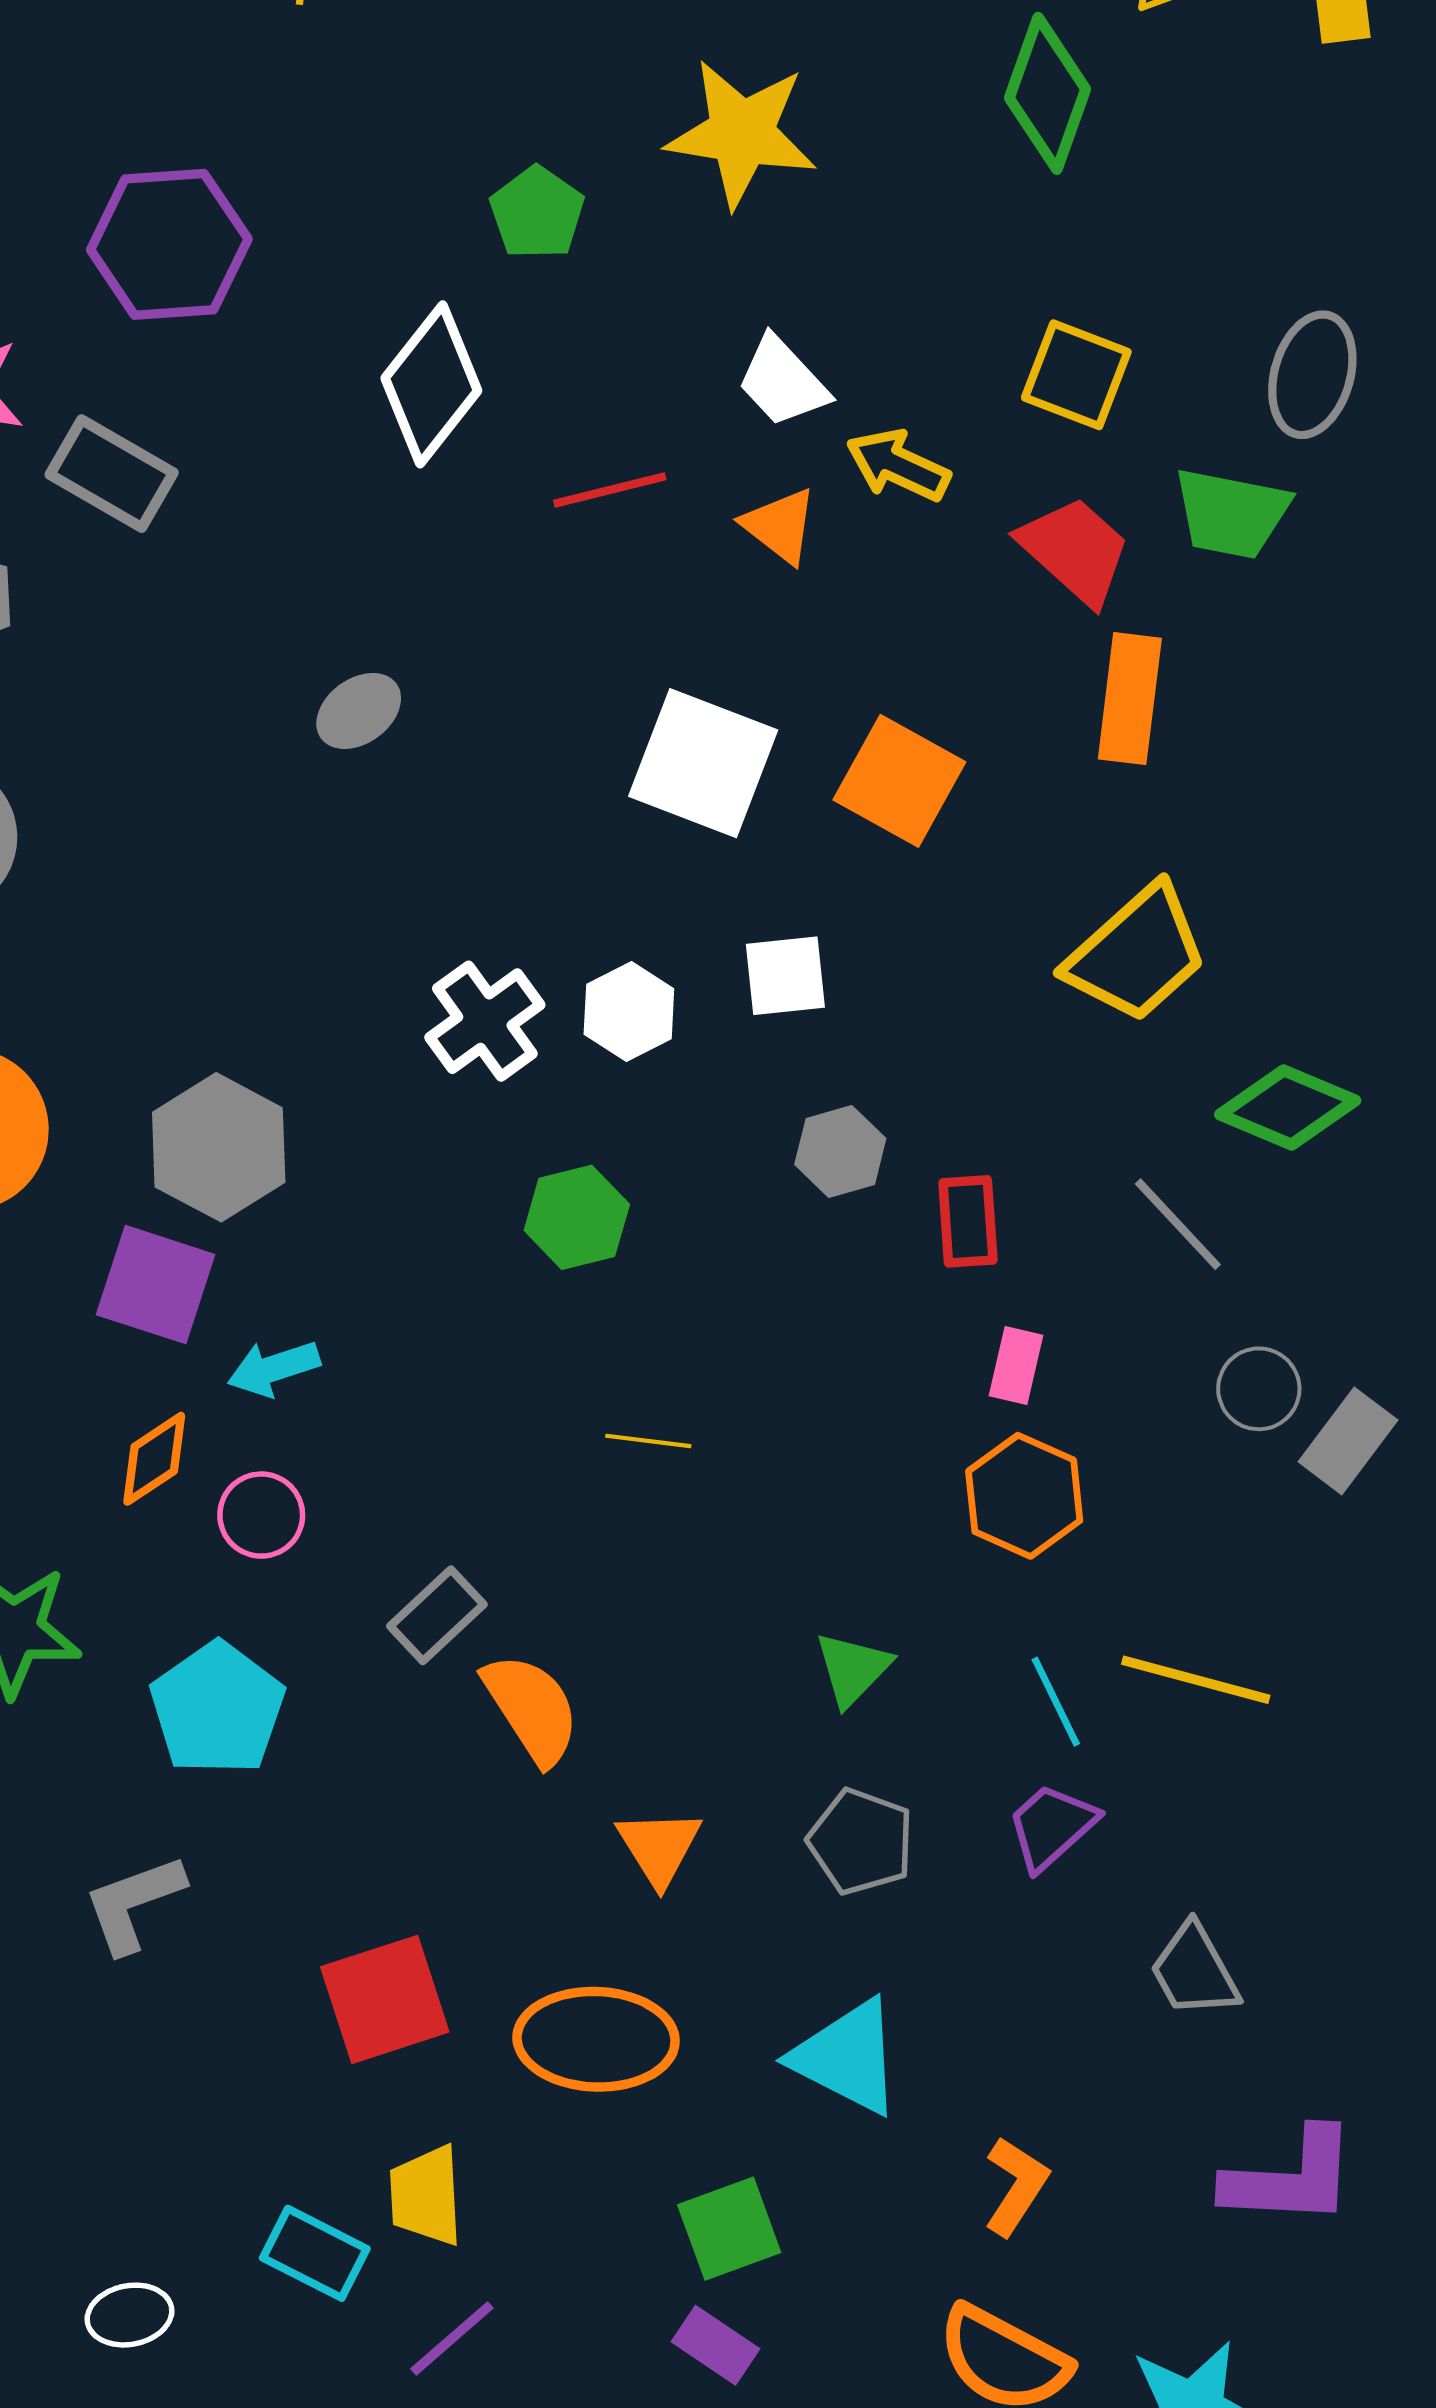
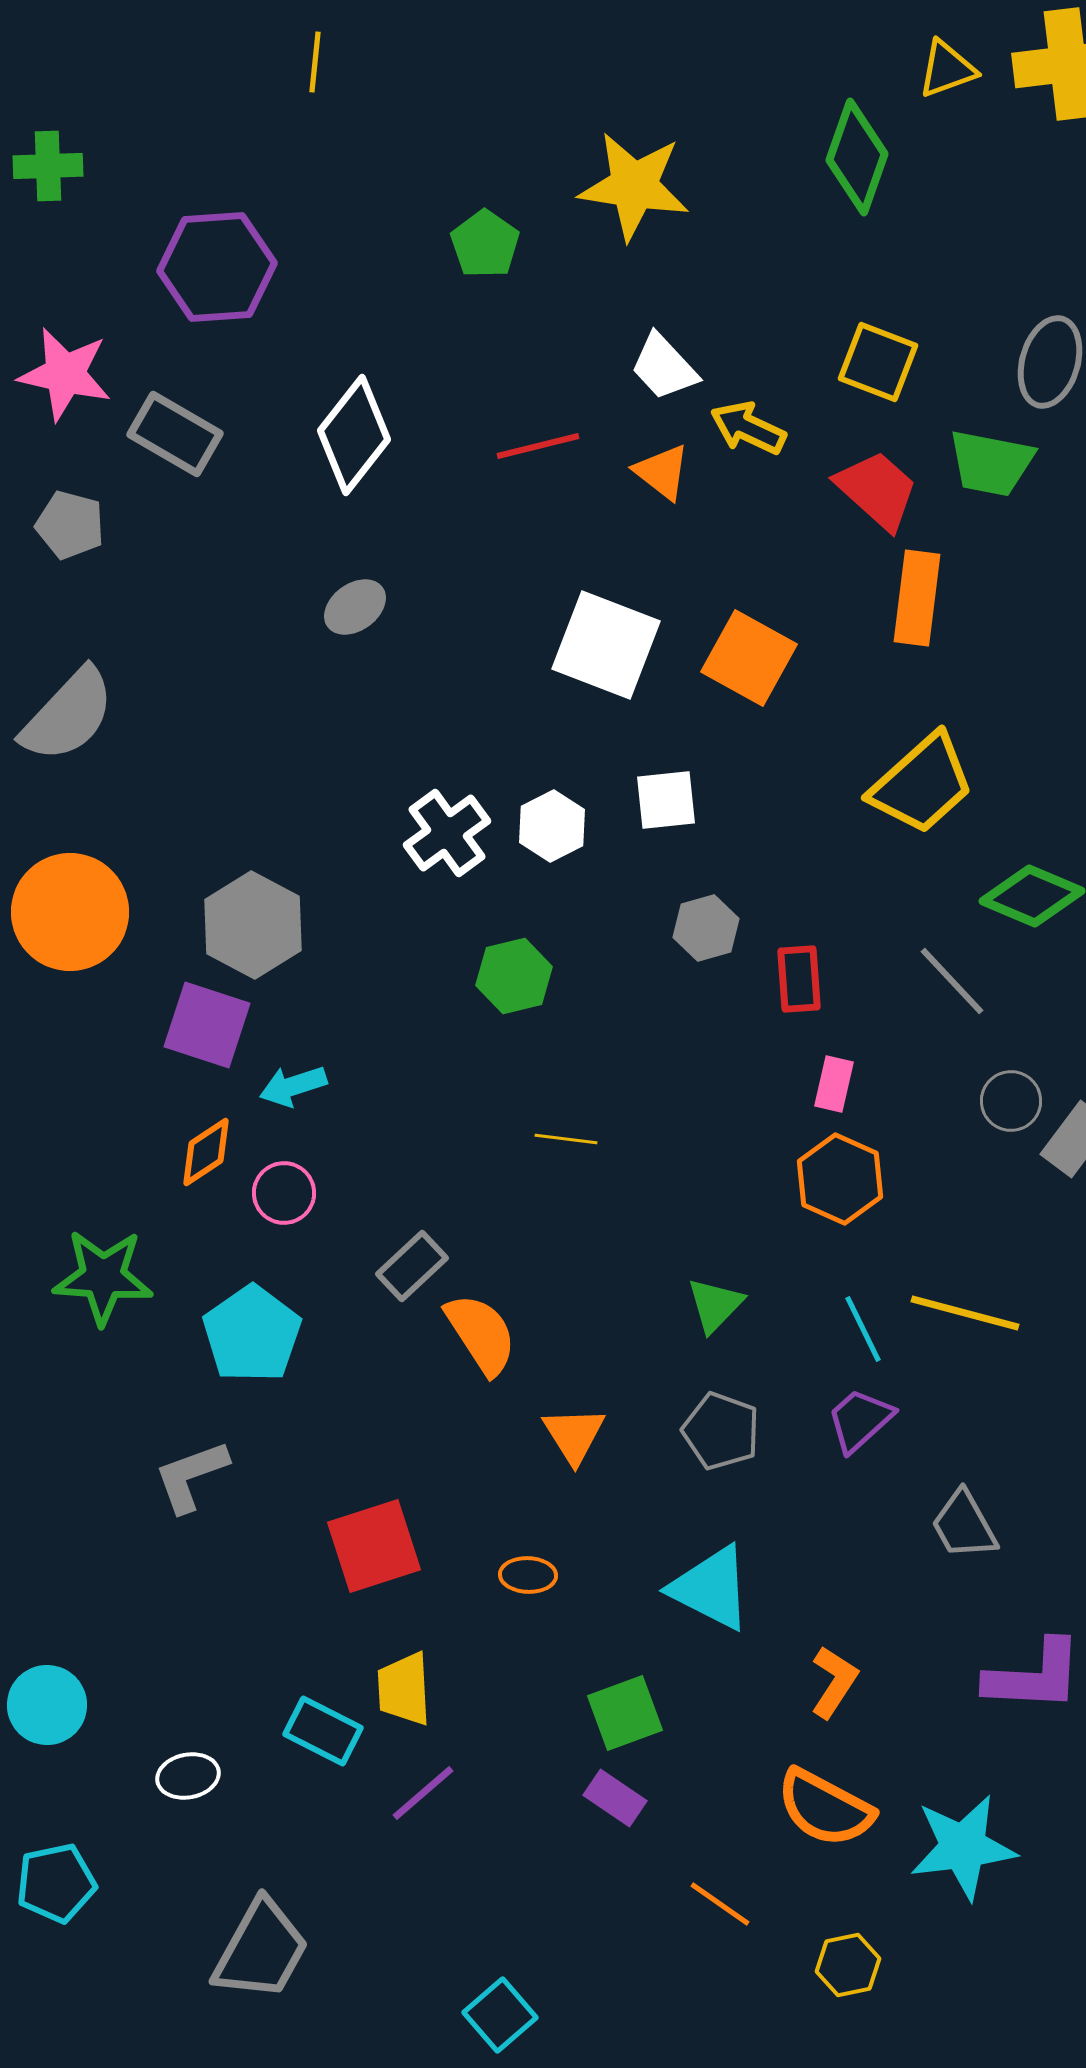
white diamond: (431, 384) -> (354, 435), moved
orange ellipse: (596, 2039) -> (528, 1575), size x0.5

